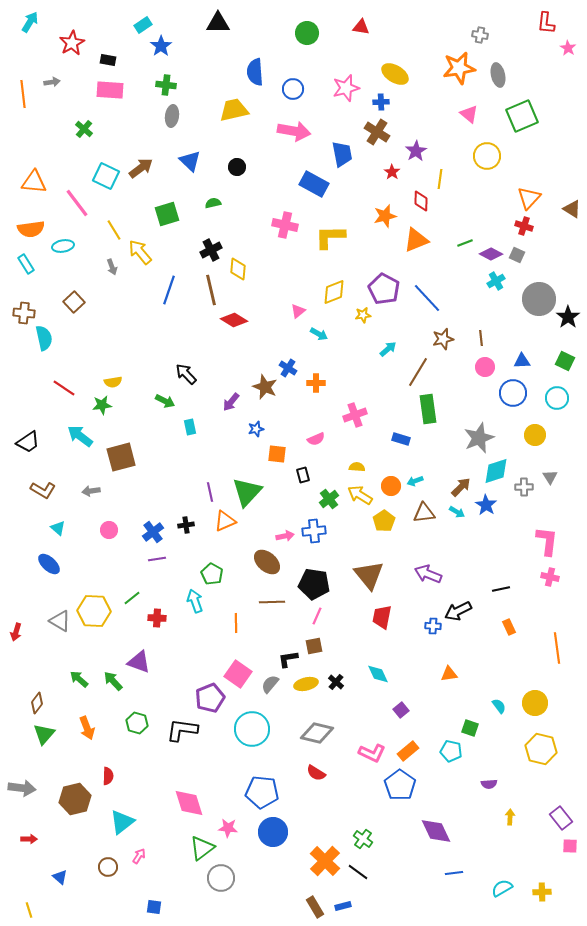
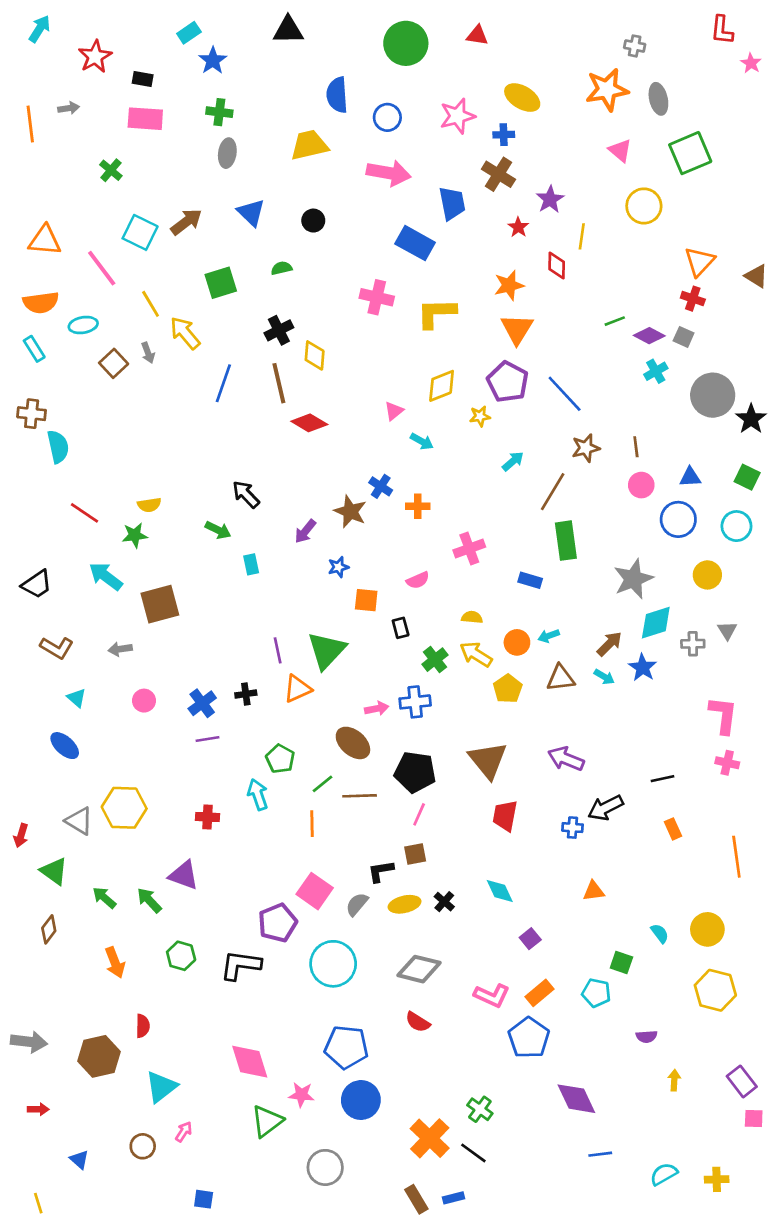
green circle: (307, 33) -> (406, 43), size x1.4
orange triangle: (416, 240) -> (517, 329), moved, turned -36
brown square: (74, 302) -> (114, 363), moved
green line: (132, 598) -> (323, 784), moved
green triangle: (44, 734) -> (54, 871), moved, turned -35
gray circle: (221, 878) -> (325, 1167), moved

